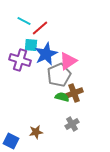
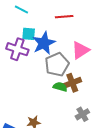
red line: (40, 28) -> (64, 17), moved, turned 36
pink triangle: (68, 61) -> (80, 50), moved
gray cross: (72, 124) -> (82, 114), moved

